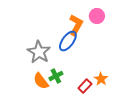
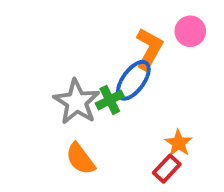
green cross: (56, 76) -> (110, 100), moved
orange star: (101, 79) -> (178, 143), moved

